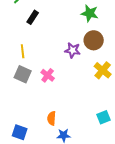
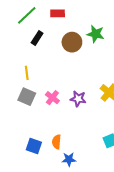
brown circle: (94, 40) -> (72, 42), moved
purple star: (73, 50) -> (78, 99), moved
blue square: (20, 132) -> (34, 146), moved

